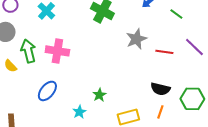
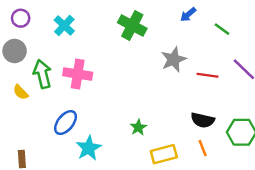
green star: (99, 95) -> (138, 127), moved
cyan star: (79, 112) -> (89, 148), moved, size x1.5
orange line: (160, 112) -> (203, 148), turned -40

